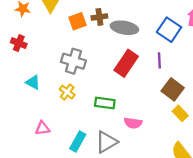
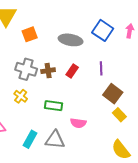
brown cross: (99, 17) -> (48, 71), moved
blue square: (169, 30) -> (103, 30), moved
red rectangle: (126, 63) -> (72, 71), size x0.6
gray triangle: (106, 142) -> (55, 140), turned 35

